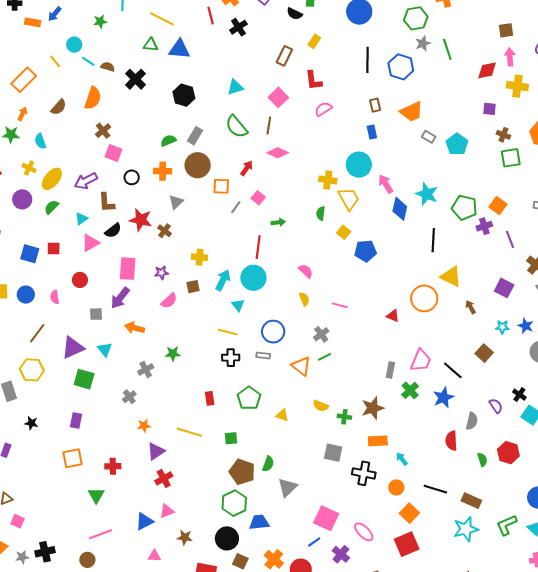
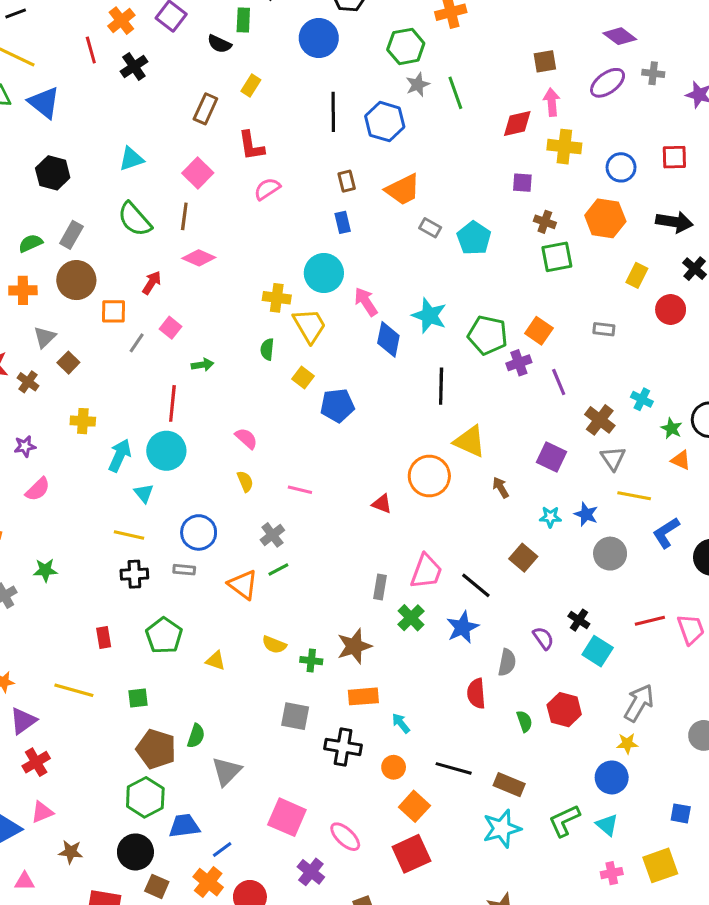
blue triangle: (179, 49) -> (44, 103), turned 35
brown square: (193, 287) -> (68, 363), moved, turned -32
blue line: (314, 542) -> (222, 849), moved

